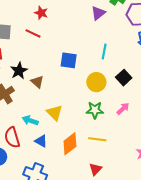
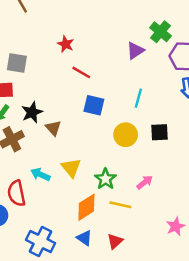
red line: (33, 33) -> (81, 72), moved
black square: (124, 78) -> (159, 132), turned 35
pink arrow: (123, 109) -> (145, 182), moved
green star: (95, 110) -> (105, 179), moved, turned 30
blue triangle: (41, 141) -> (84, 238), moved

